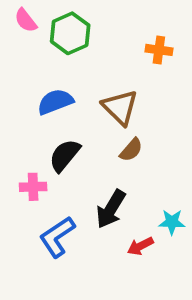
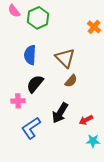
orange cross: (159, 50) -> (94, 27), moved, turned 32
blue semicircle: (55, 102) -> (30, 55), turned -66
cyan star: (172, 222) -> (93, 141), moved
red arrow: (140, 246) -> (86, 120), moved

